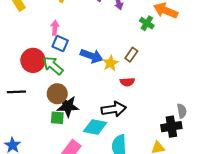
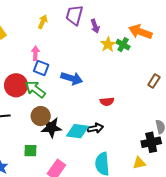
brown rectangle: (131, 55) -> (154, 81), moved
yellow star: (110, 63) -> (108, 44), moved
black arrow: (114, 109) -> (95, 128), size x0.7
green square: (57, 118) -> (30, 151), moved
cyan diamond: (95, 127) -> (77, 131), moved

